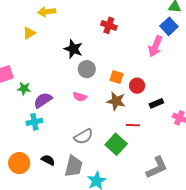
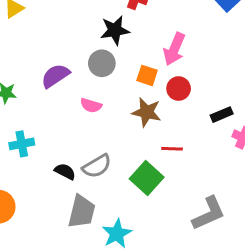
pink arrow: (155, 46) -> (174, 49), moved
black star: (73, 49) -> (115, 30), moved, turned -30
purple semicircle: (43, 100) -> (55, 76), moved
black rectangle: (156, 103) -> (222, 115), moved
black semicircle: (48, 160) -> (65, 171), moved

